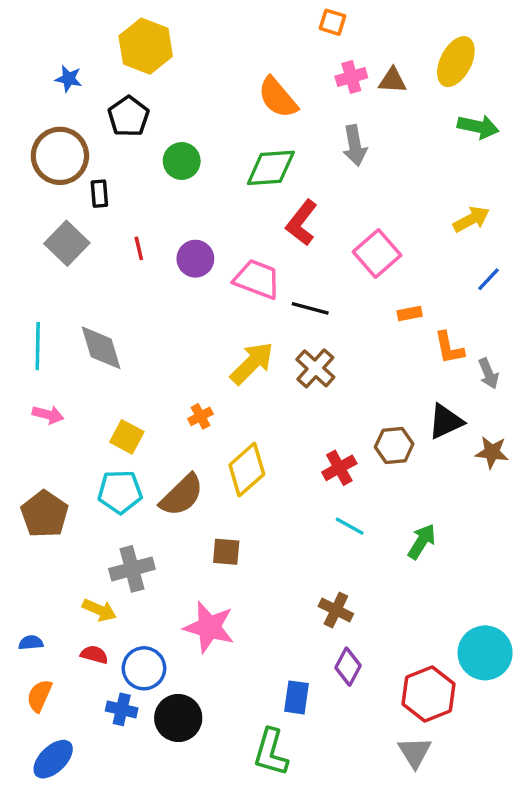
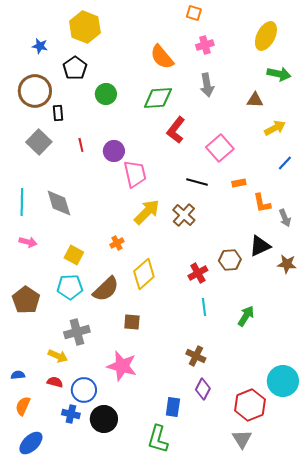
brown triangle: (392, 80) -> (255, 100), moved
pink trapezoid: (257, 279) -> (135, 174), moved, turned 56
black line: (310, 308) -> (197, 182), moved
cyan line: (350, 526) -> (204, 307), turned 54

